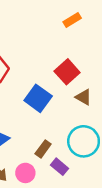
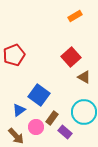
blue square: (38, 98) -> (39, 95), moved
pink circle: (25, 173) -> (36, 127), moved

